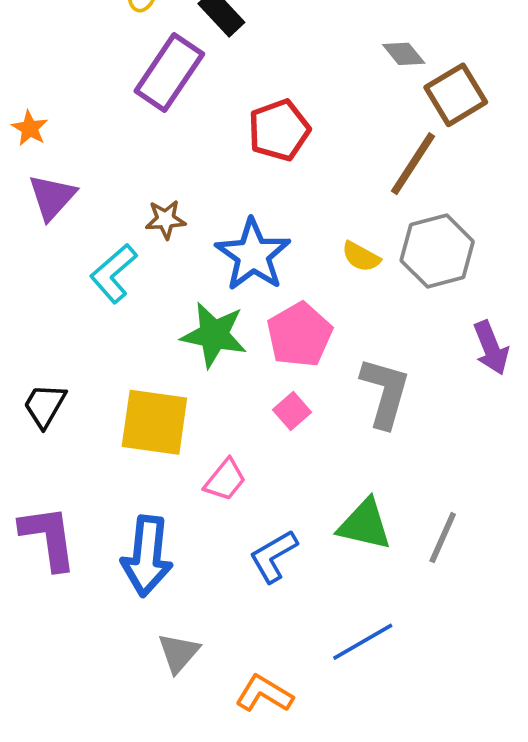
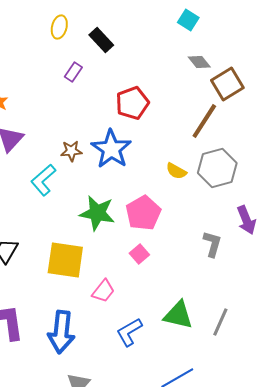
purple rectangle: (169, 72) -> (73, 72), size x0.5
blue star: (253, 255) -> (111, 149), moved
gray L-shape: (385, 392) -> (212, 244), moved, size x0.7

